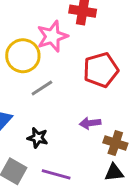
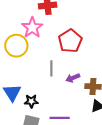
gray line: (42, 88) -> (51, 68), moved, turned -42
black star: (38, 138) -> (31, 101), moved

